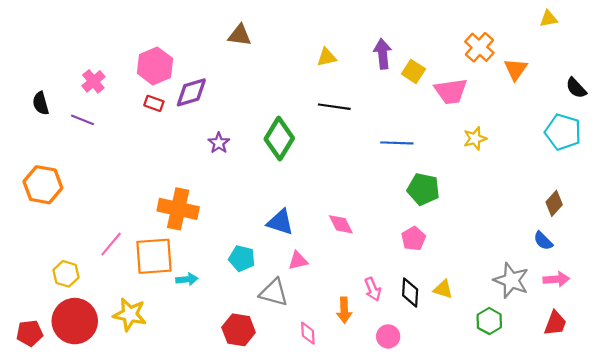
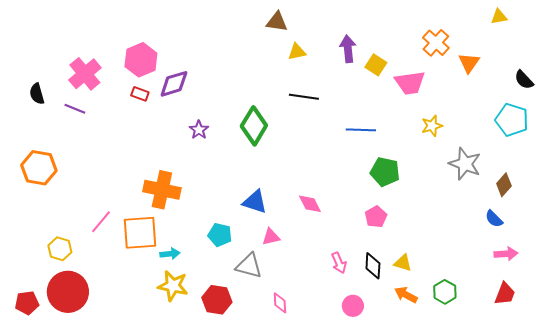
brown triangle: (240, 35) -> (277, 22), moved
pink cross: (93, 81) -> (85, 74), size x1.5
gray star: (511, 280) -> (465, 164), moved
orange arrow: (344, 310) -> (406, 295), moved, turned 120
yellow star: (130, 314) -> (173, 286), moved

